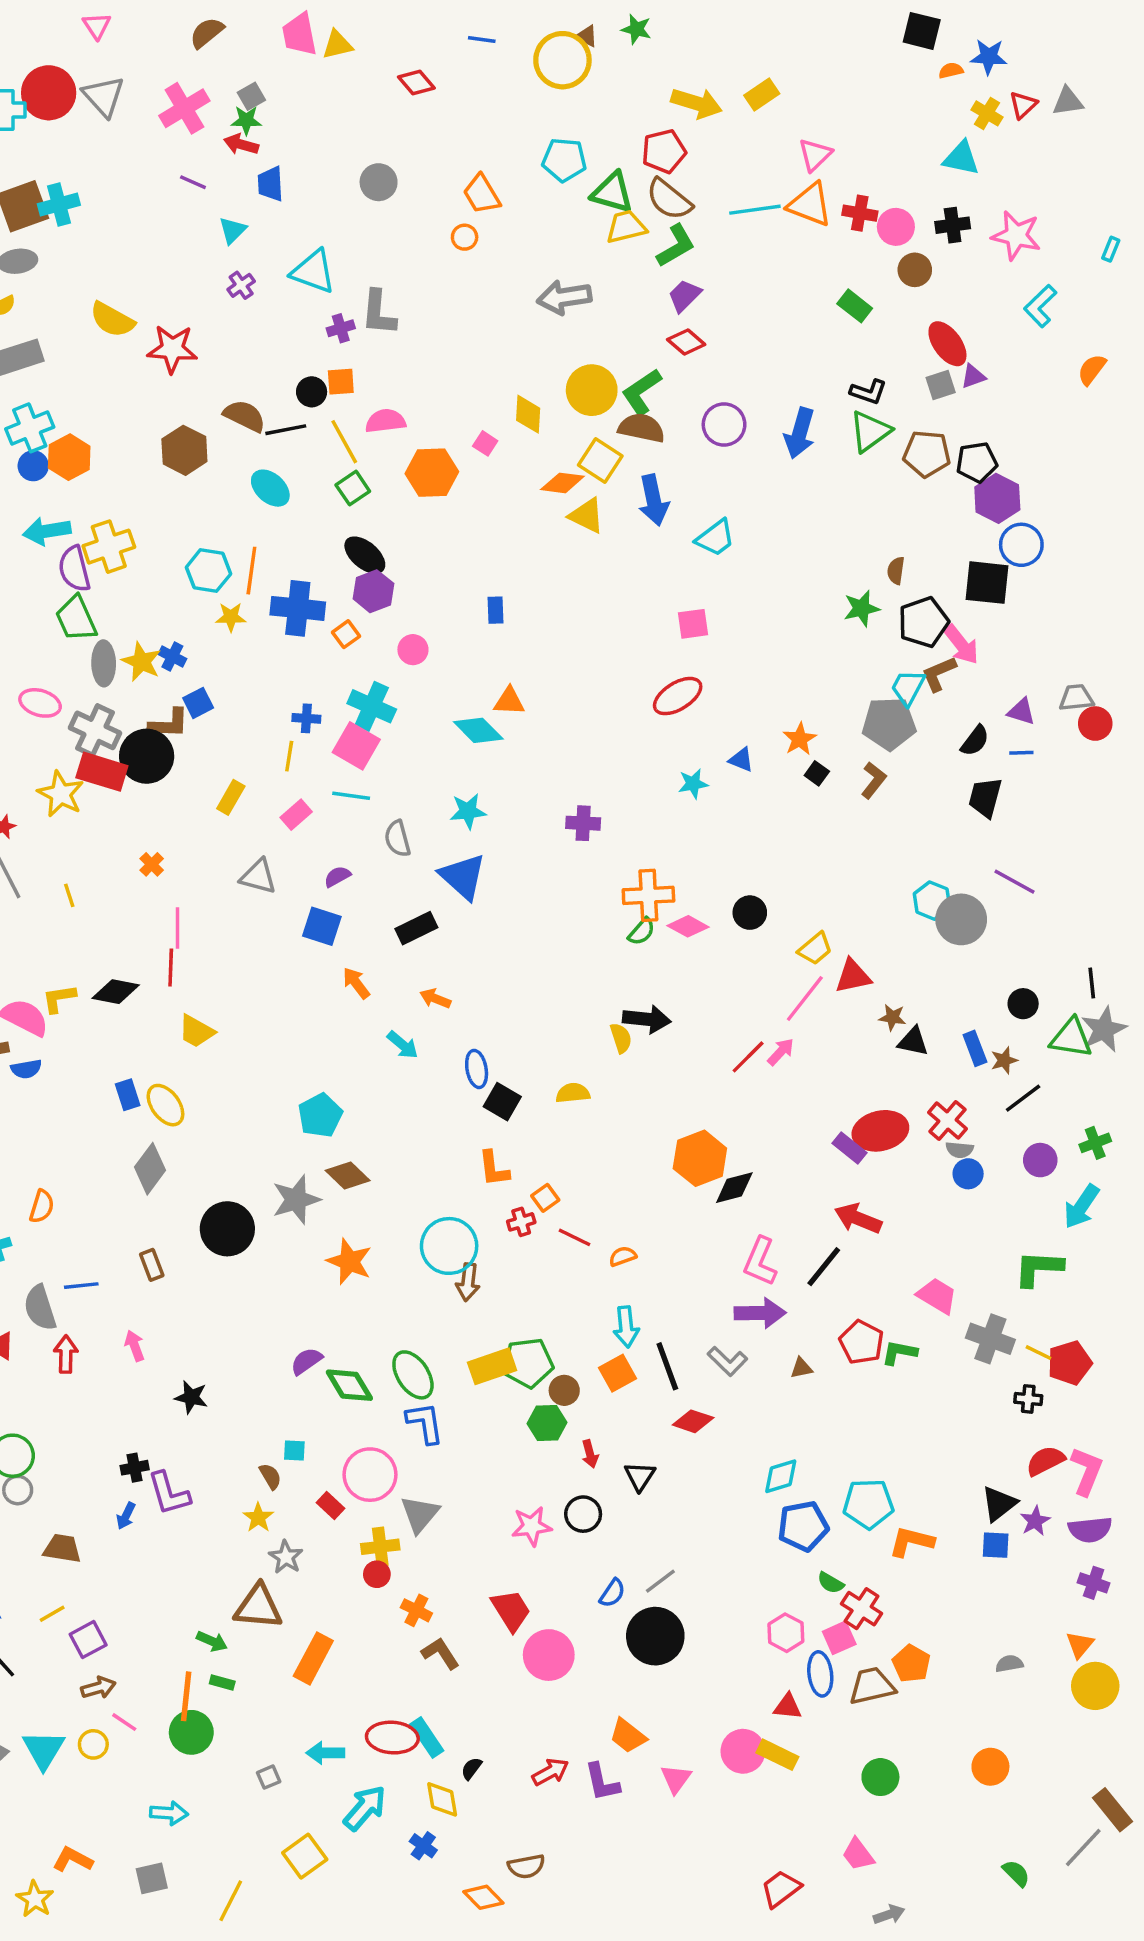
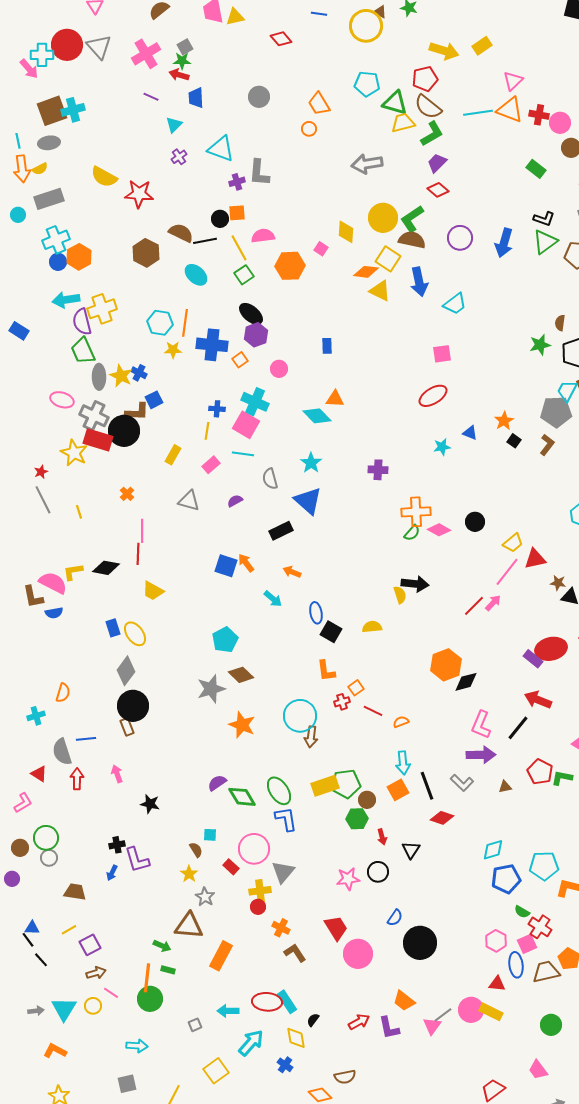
cyan star: (468, 811) -> (311, 463), turned -30
blue square: (322, 926) -> (226, 566), moved
black circle: (227, 1229) -> (133, 706), moved
gray line: (660, 1581) -> (443, 1015), moved
orange L-shape: (73, 1860) -> (55, 1051), moved

